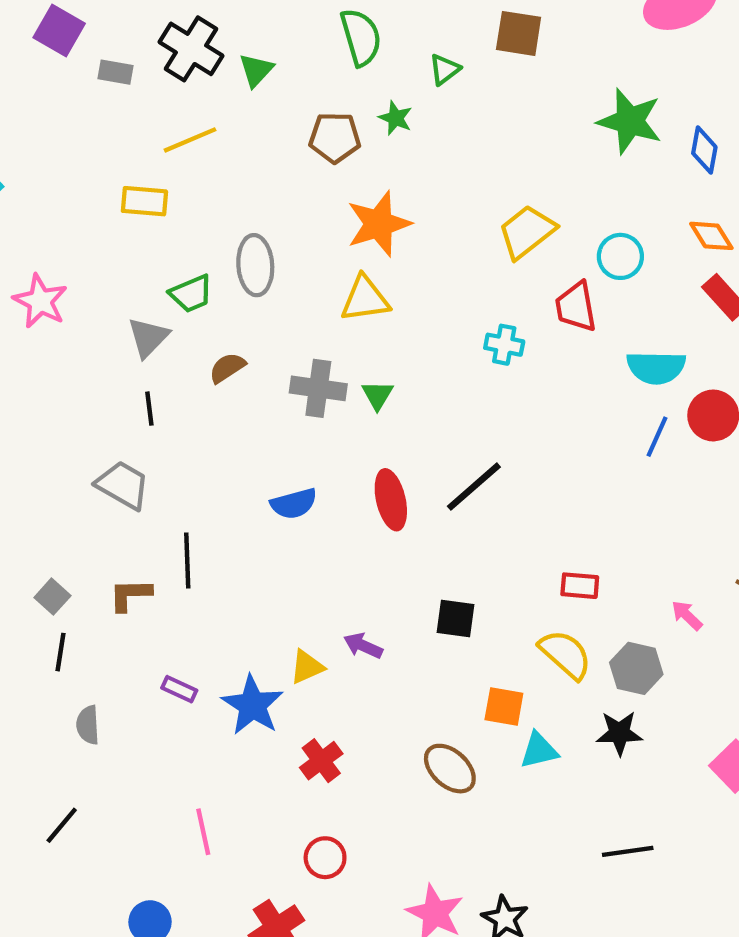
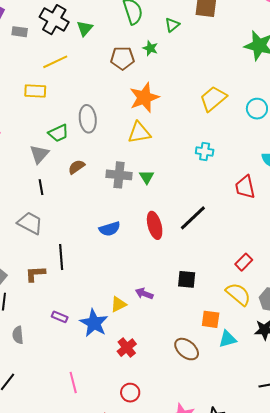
red trapezoid: (576, 307) -> (245, 187), moved
red rectangle: (580, 586) -> (244, 262), turned -48

